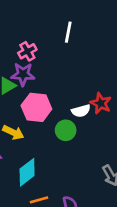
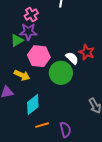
white semicircle: (81, 111) -> (72, 58), turned -120
green circle: (66, 130) -> (61, 73), size x1.5

